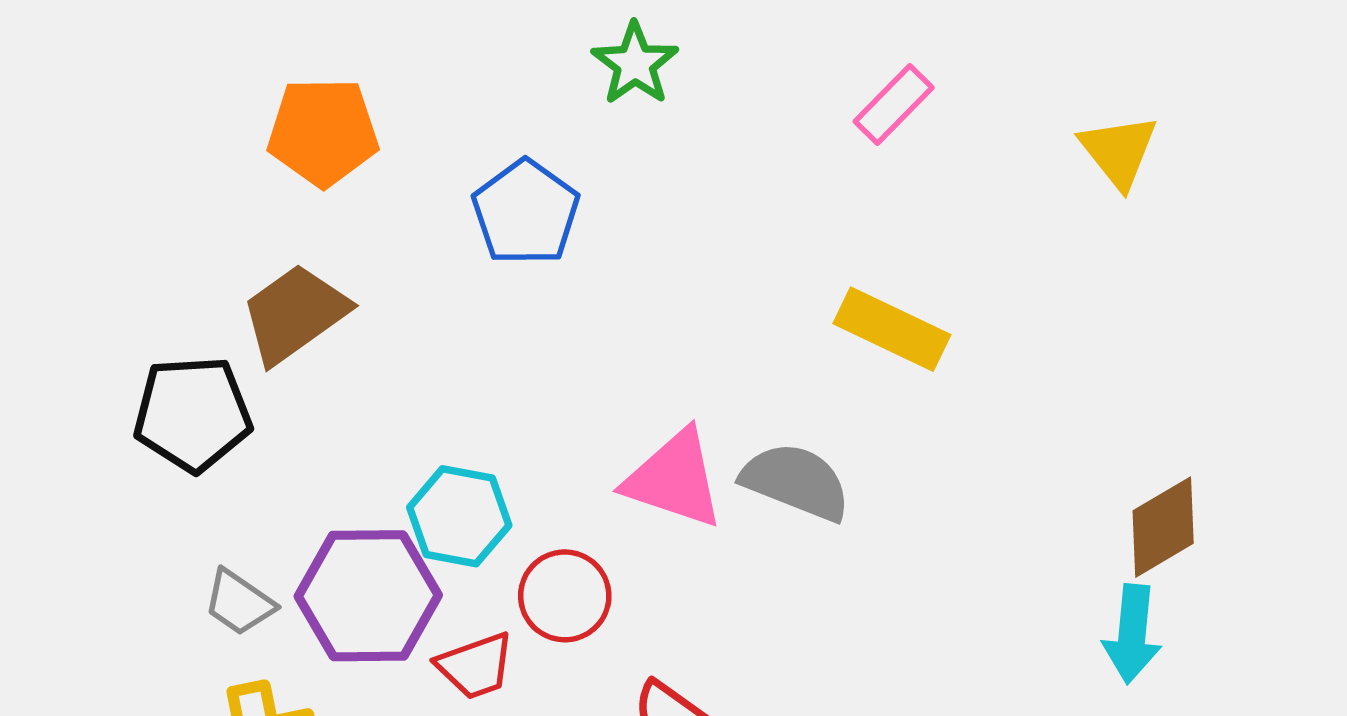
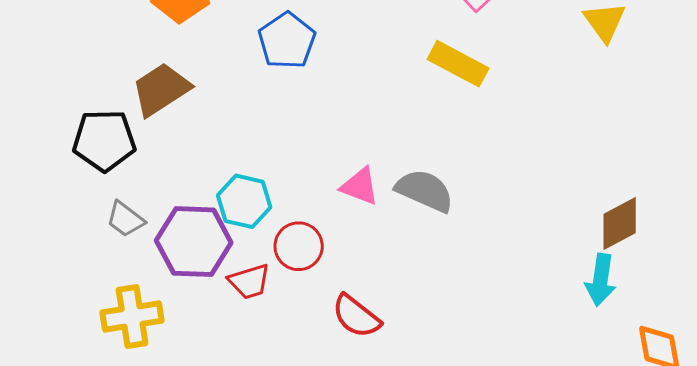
yellow rectangle: (892, 329) -> (458, 64), moved
pink triangle: (674, 479) -> (360, 186), size x0.7
gray trapezoid: (239, 602) -> (125, 219), moved

